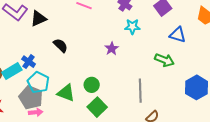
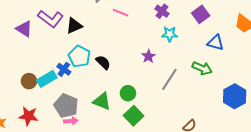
black semicircle: (60, 45) -> (103, 62), moved
cyan pentagon: (38, 82) -> (79, 56), moved
gray line: (140, 91) -> (169, 79), moved, turned 35

